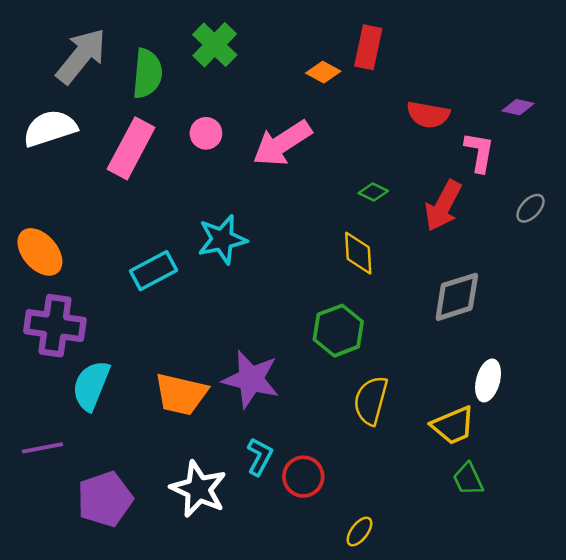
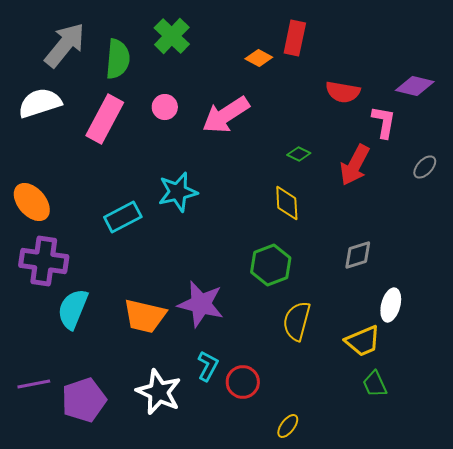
purple diamond: (518, 107) -> (415, 86), size x1.5
gray diamond: (457, 297) -> (358, 255), moved, size x0.7
purple line: (42, 448) -> (34, 384), moved

